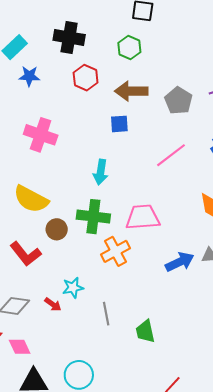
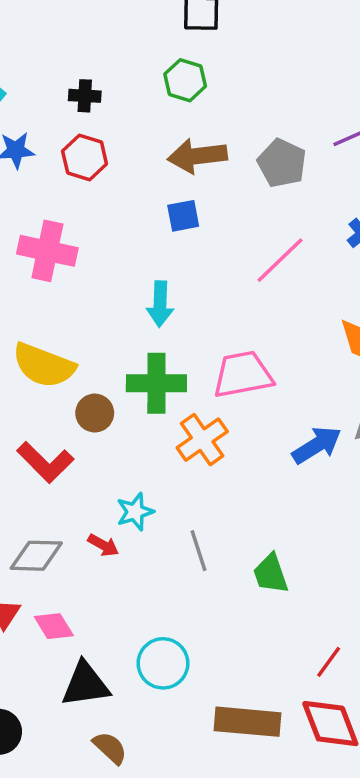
black cross: (69, 37) -> (85, 96), moved, size x0.6
red hexagon: (86, 78) -> (85, 158), moved

